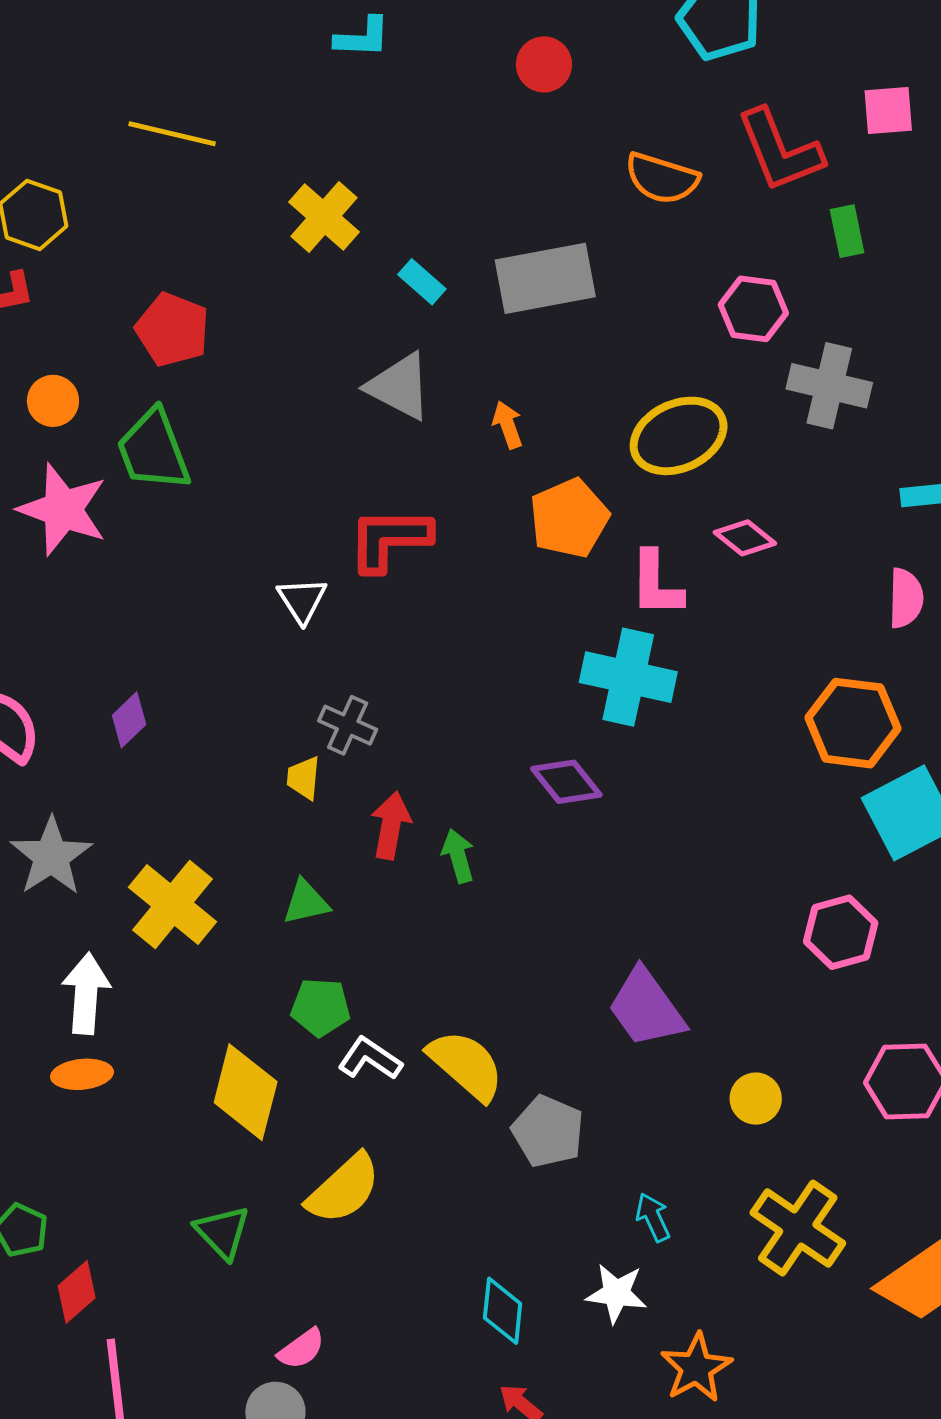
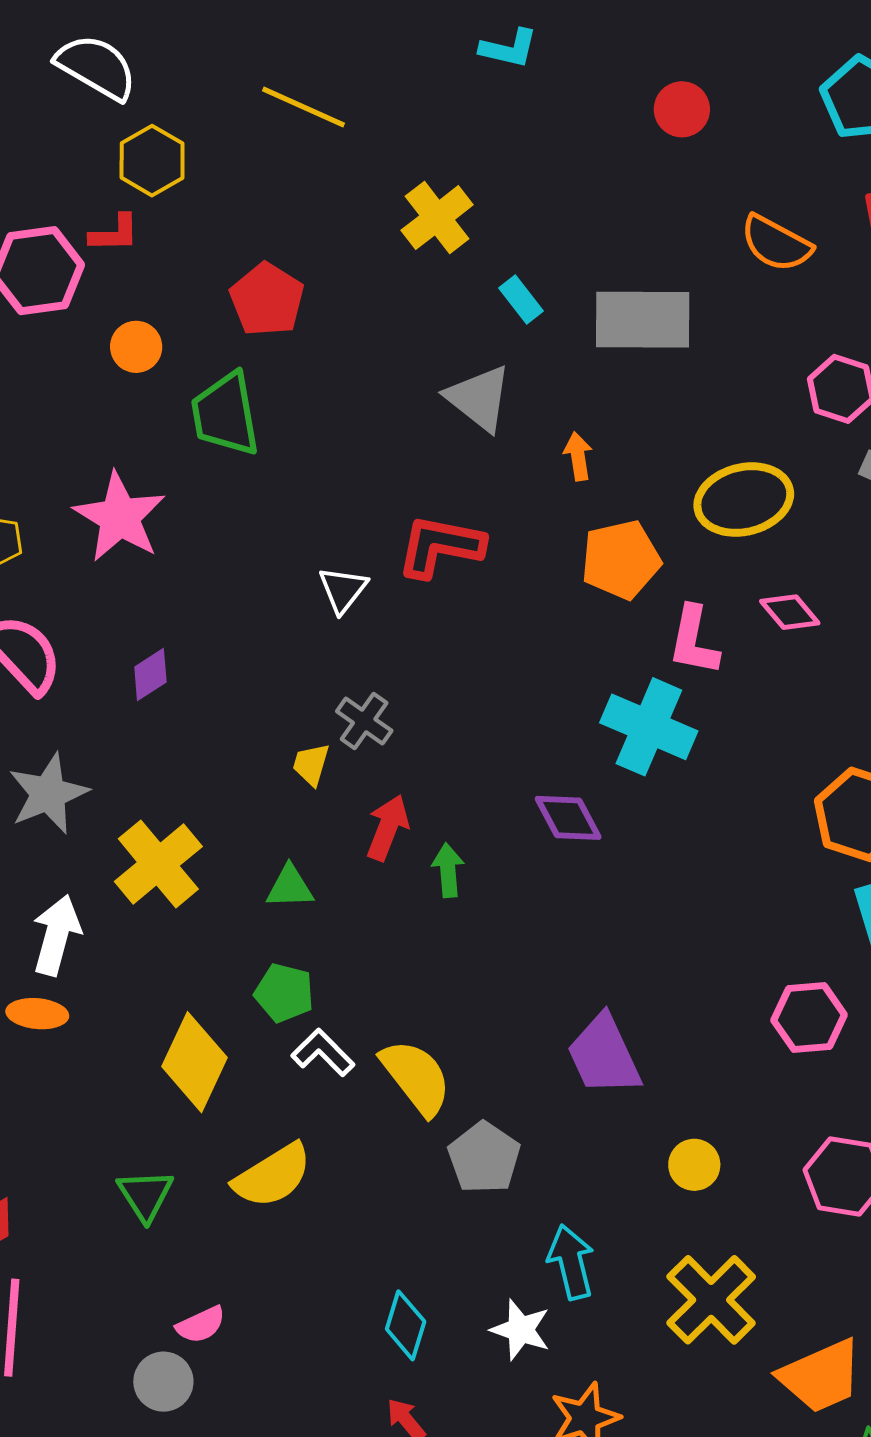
pink star: (63, 509) -> (120, 517), moved
cyan arrow: (653, 1217) -> (571, 1262), size x1.5

